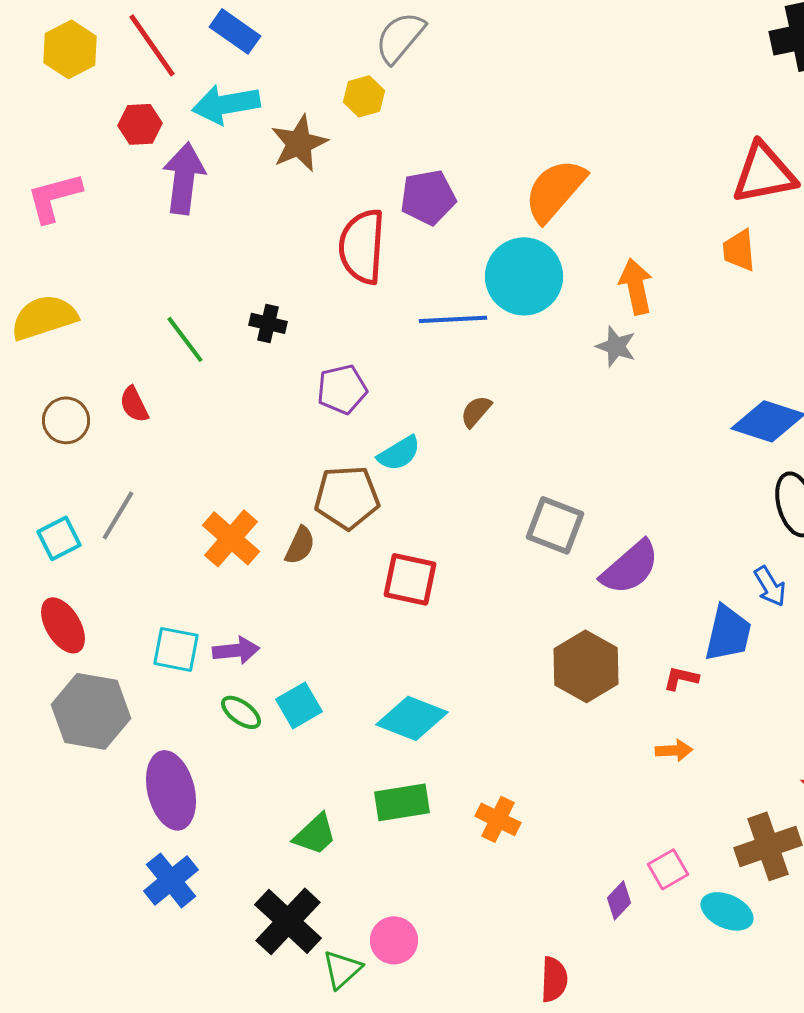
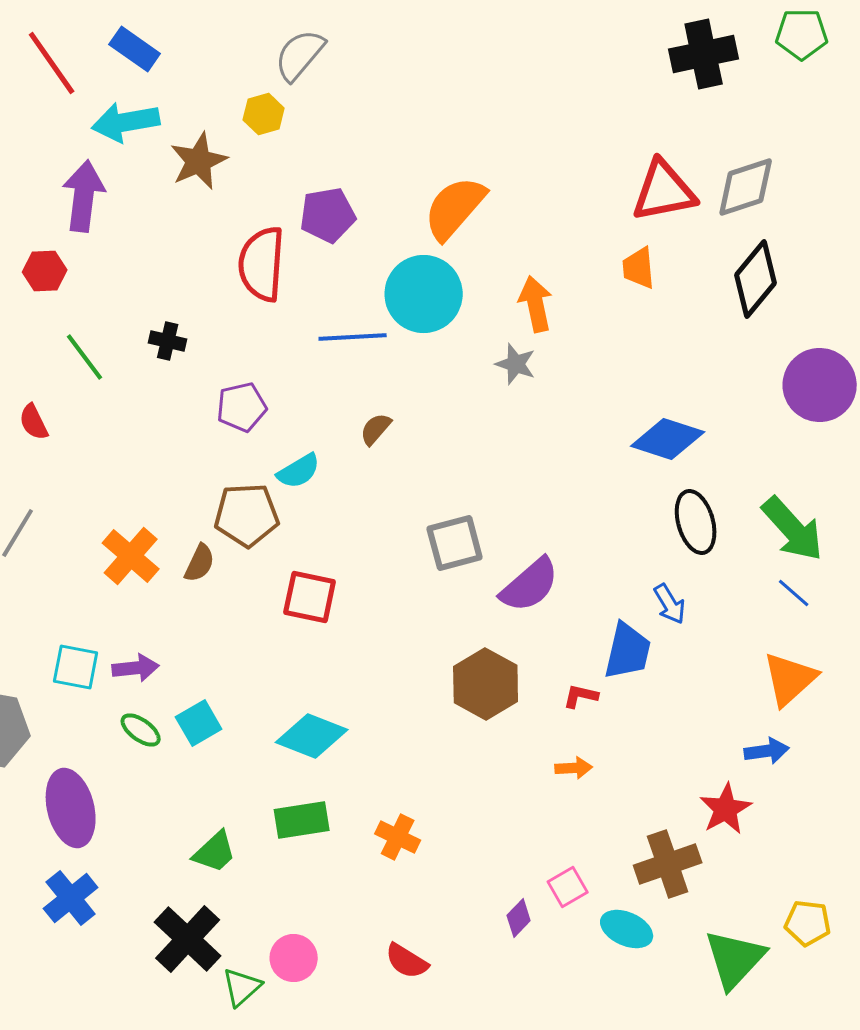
red hexagon: (140, 124) -> (45, 271), moved
gray square: (555, 525) -> (455, 543), turned -36
red semicircle: (554, 979) -> (407, 961), moved, turned 120

